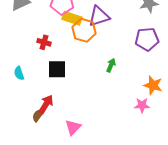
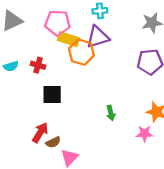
green arrow: (111, 65) -> (111, 113), moved, turned 144
cyan semicircle: (19, 73) -> (11, 66), moved, turned -88
brown semicircle: (38, 115) -> (53, 142), moved, turned -152

